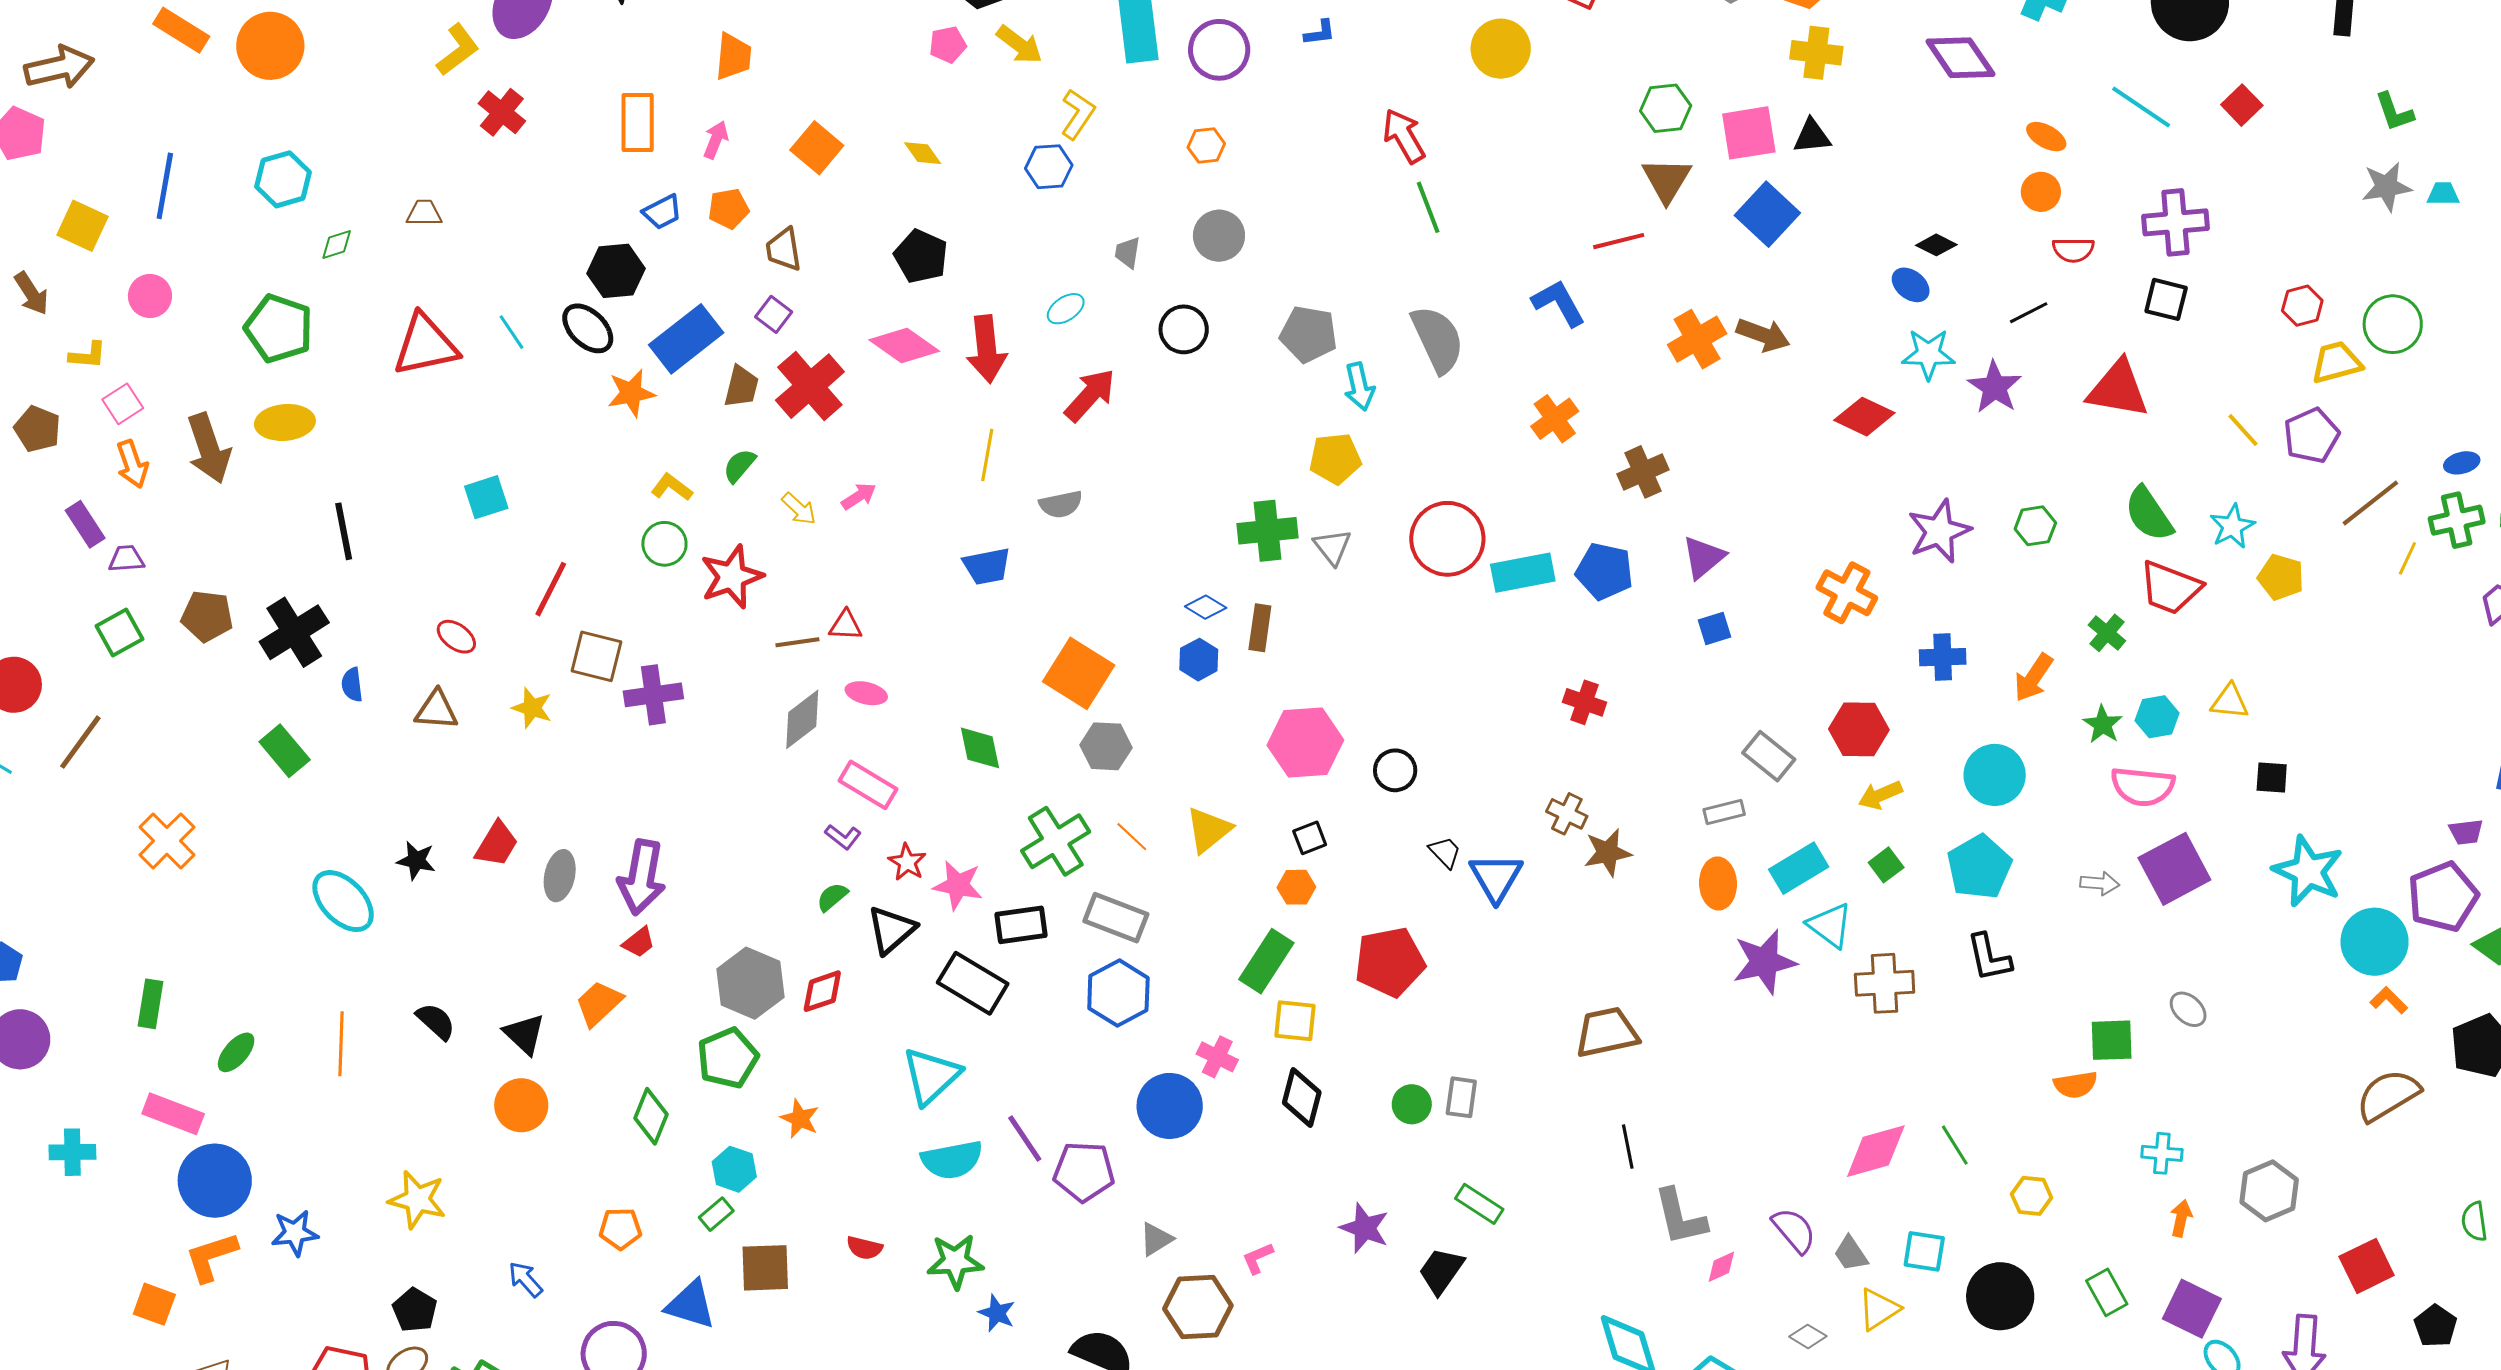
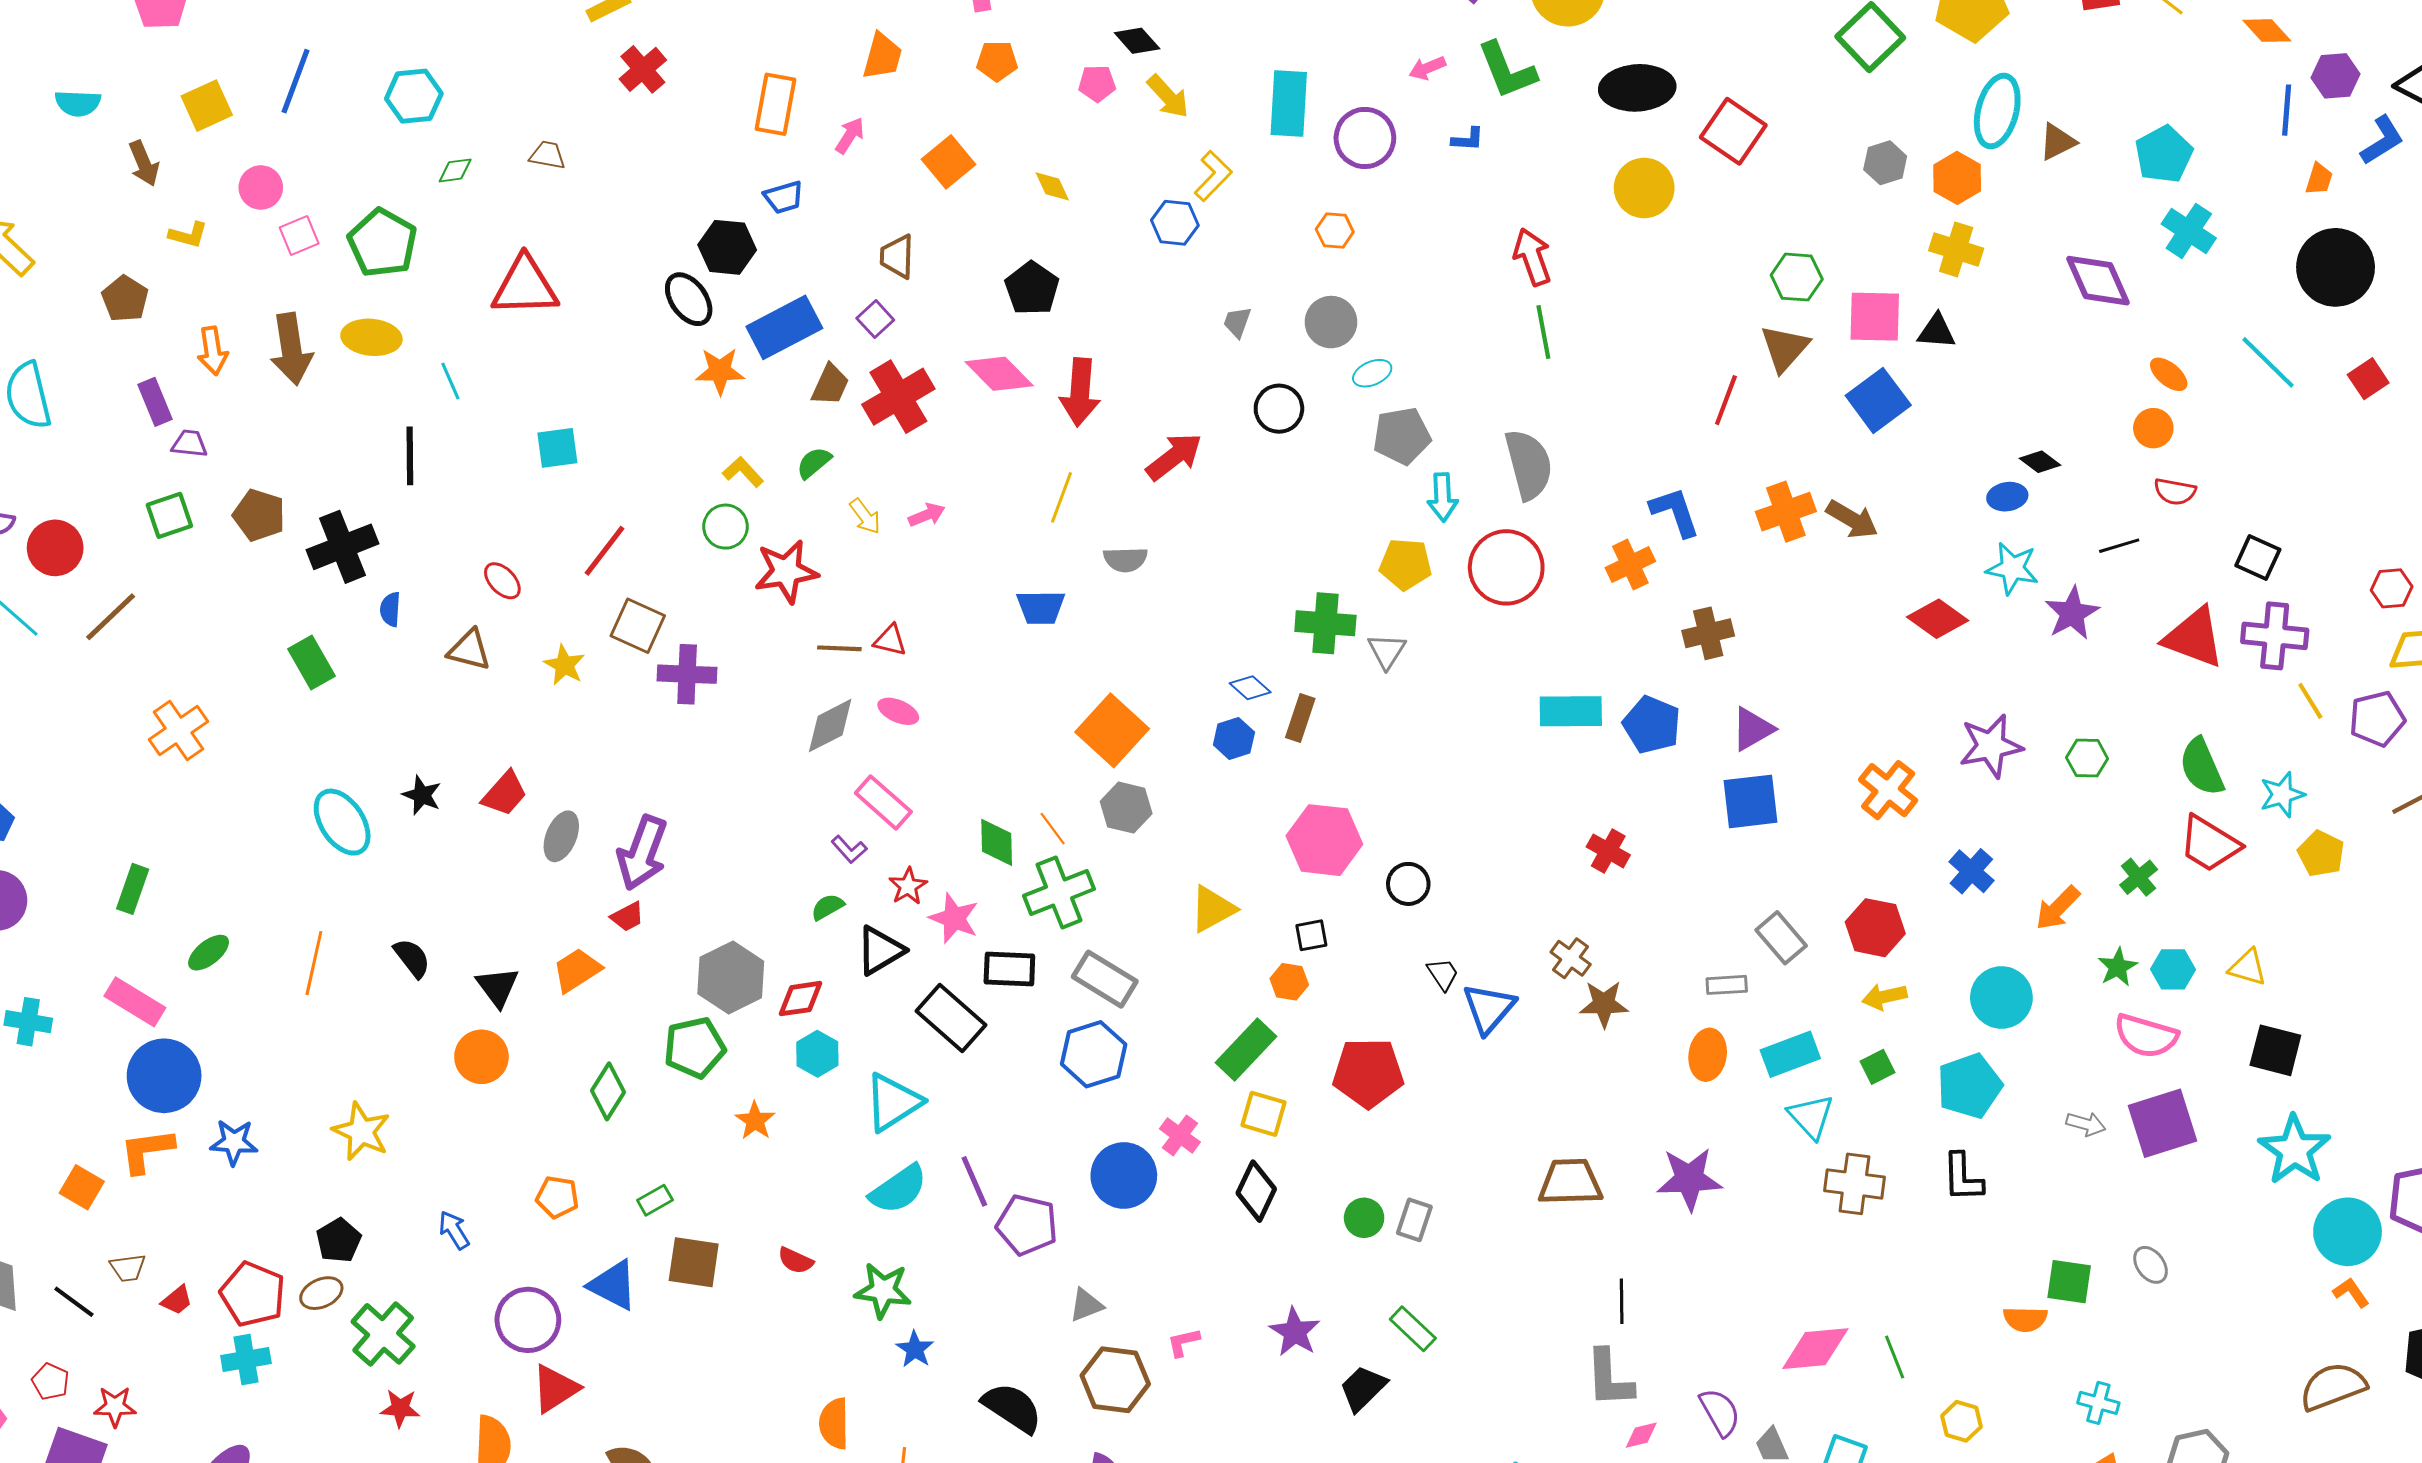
orange pentagon: (728, 209) -> (997, 61), moved
purple cross: (2175, 222) -> (2275, 636), moved
yellow square: (83, 226) -> (207, 106), turned 30
red line: (1619, 241) -> (1726, 400), turned -66
blue ellipse: (1911, 285) -> (2007, 497), turned -57
blue L-shape: (1559, 303) -> (1675, 512), moved
cyan ellipse: (1066, 309) -> (1372, 373), moved
cyan line: (512, 332) -> (450, 381), moved
gray pentagon: (1309, 334) -> (1402, 436), turned -30
pink square: (123, 404) -> (299, 235), moved
red circle: (1447, 539) -> (1506, 567), moved
blue square: (1714, 629) -> (1751, 801), size x1.8
blue cross: (1943, 657) -> (1971, 871), turned 33
green diamond: (980, 748) -> (997, 842), moved
black square: (2272, 777) -> (2275, 1050), size x1.5
orange line: (1132, 837) -> (1053, 829), moved
purple star: (1764, 962) -> (1689, 1179), moved
black line: (1628, 1147) -> (1622, 1301), moved
cyan semicircle: (952, 1160) -> (898, 1189), turned -34
cyan hexagon: (734, 1169) -> (817, 1054), moved

